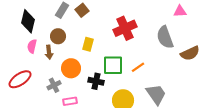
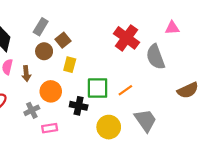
brown square: (82, 10) -> (63, 40), moved
red cross: (125, 28) -> (127, 38), moved, turned -30
brown circle: (58, 36) -> (44, 51), moved
brown semicircle: (190, 53) -> (188, 90), moved

